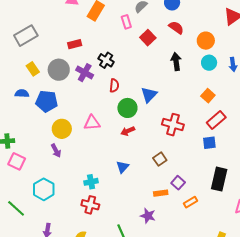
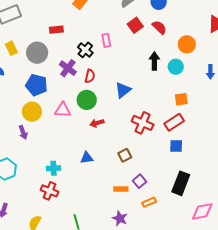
pink rectangle: (126, 22) -> (106, 40), moved
red square: (148, 38) -> (135, 25), moved
cyan circle: (209, 63) -> (176, 67), moved
purple cross: (85, 73) -> (68, 68), moved
orange square: (208, 96) -> (181, 99), turned 32
blue pentagon: (47, 101) -> (37, 85), moved
green circle: (127, 108) -> (87, 100), moved
red rectangle: (216, 120) -> (174, 122), moved
blue triangle: (123, 167) -> (87, 158), turned 32
purple star: (148, 216) -> (120, 218), moved

